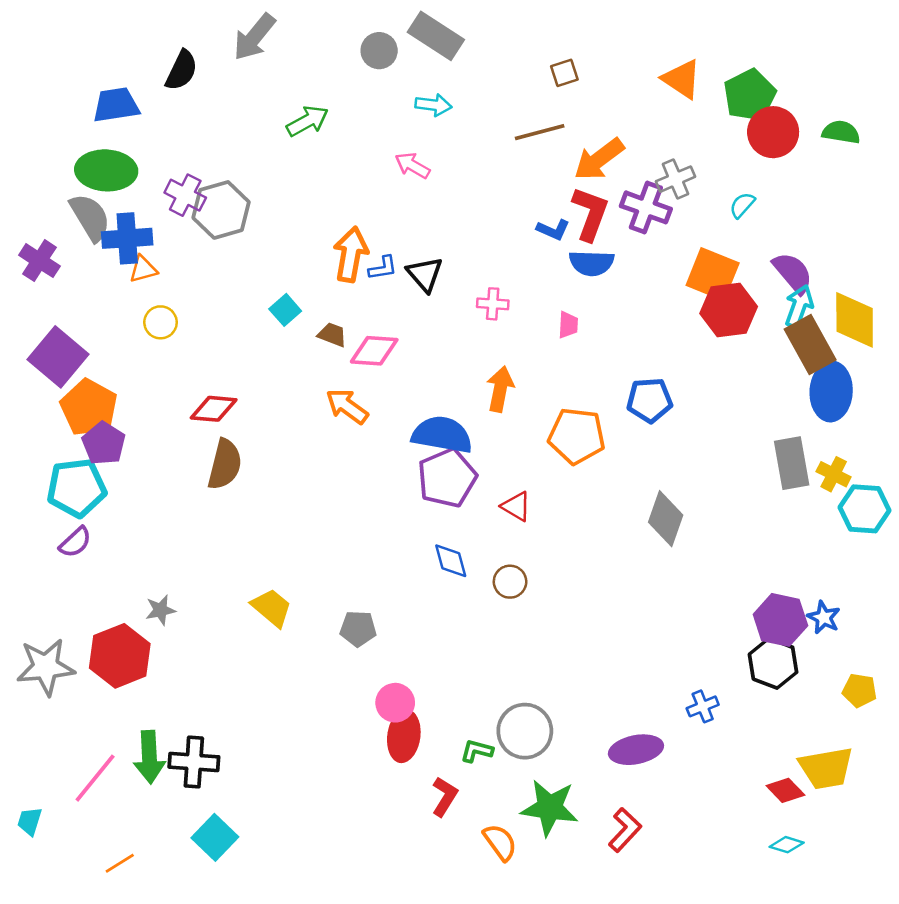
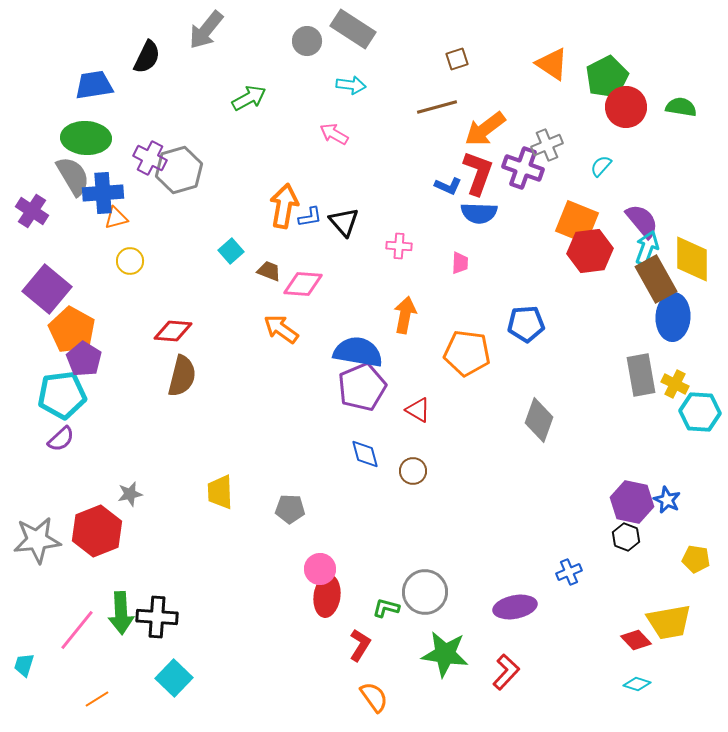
yellow trapezoid: (272, 608) -> (220, 492), turned -132
black hexagon: (773, 663) -> (626, 537), size x0.7
orange semicircle: (500, 842) -> (374, 697), moved

